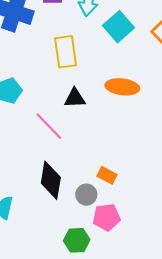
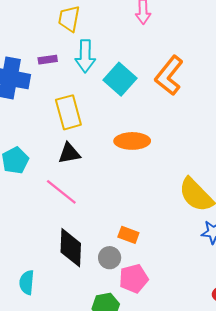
black triangle: (75, 98) -> (69, 153), moved

